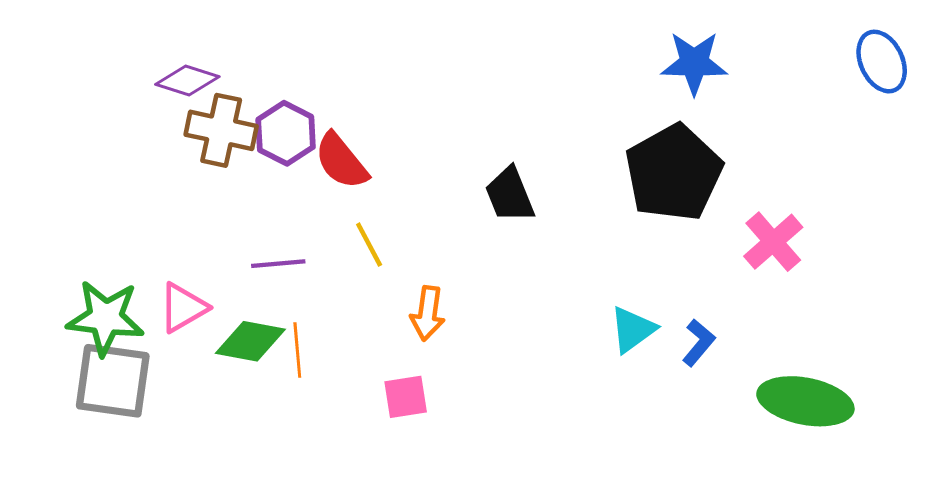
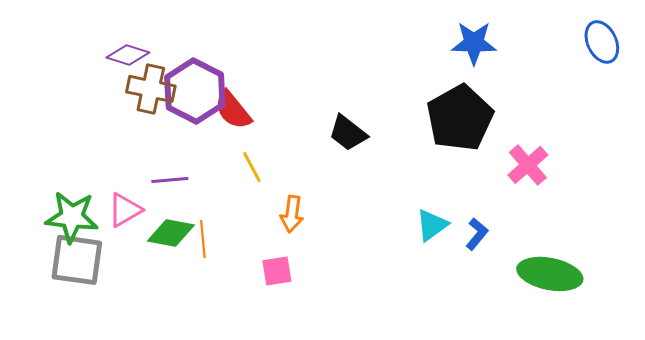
purple hexagon: (286, 133) -> (195, 91), size x1.5
black trapezoid: (510, 195) -> (348, 133), turned -30
purple line: (278, 264) -> (170, 180), moved

